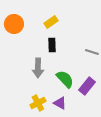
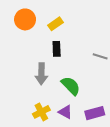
orange circle: (14, 24) -> (25, 19), moved
purple rectangle: (87, 86) -> (95, 113), moved, turned 36

